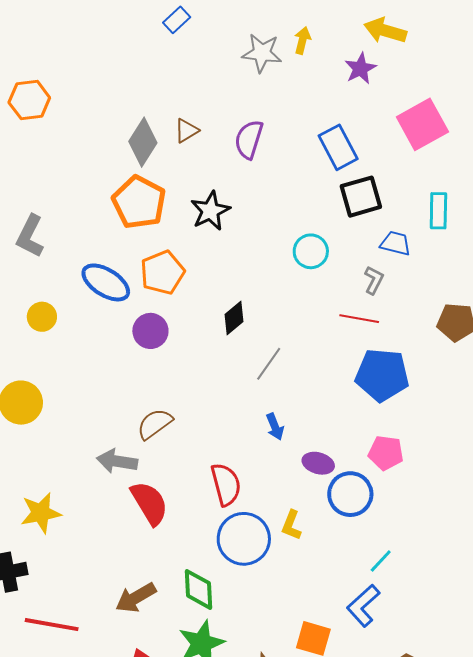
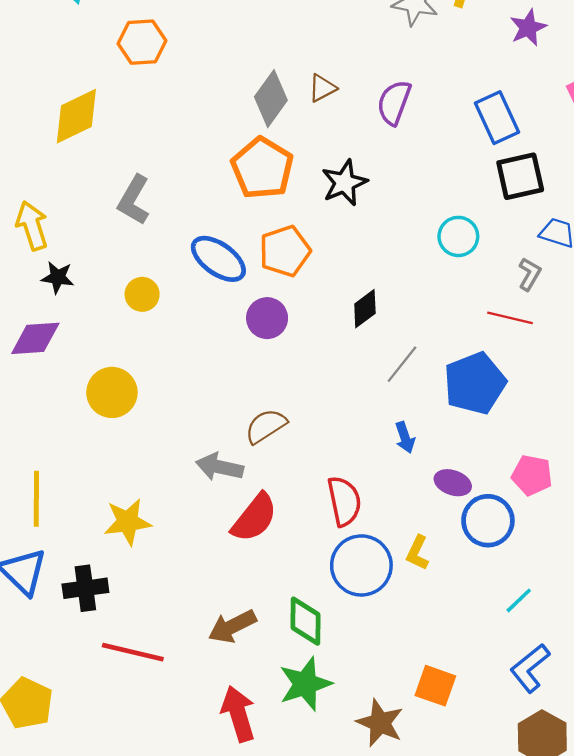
blue pentagon: (382, 375) -> (475, 383), moved, turned -30
red semicircle: (149, 503) -> (254, 518), turned 66
blue L-shape: (363, 606) -> (530, 668), moved

